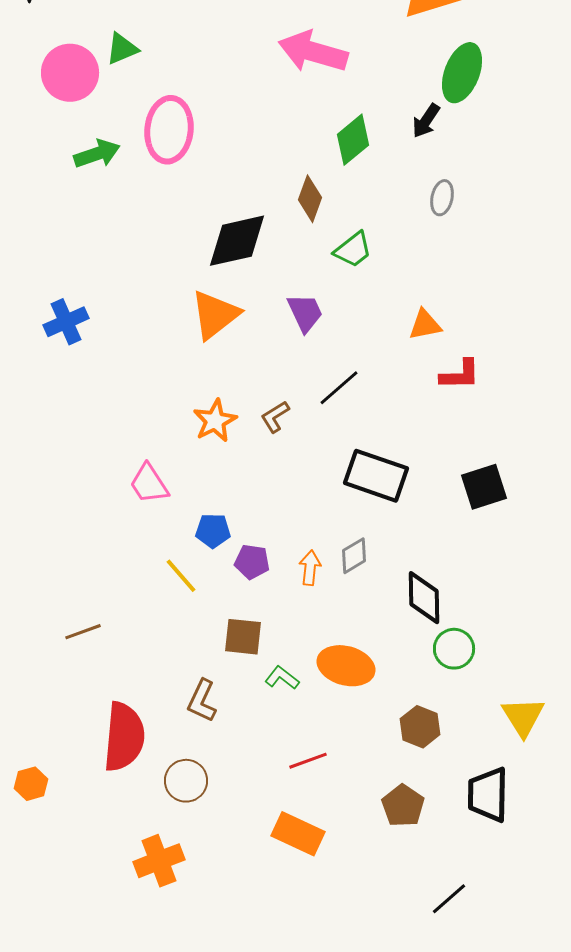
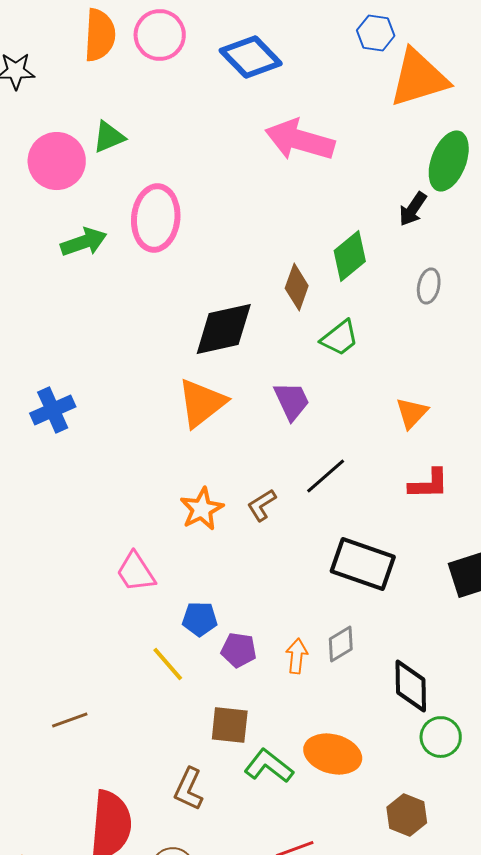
green diamond: (353, 140) -> (350, 256), moved
orange triangle: (425, 325) -> (412, 413), turned -36
red L-shape: (460, 375) -> (429, 484), moved
green L-shape: (282, 678) -> (269, 766), size x1.4

